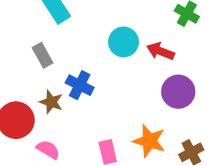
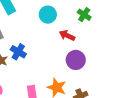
cyan circle: (124, 42) -> (48, 15), moved

